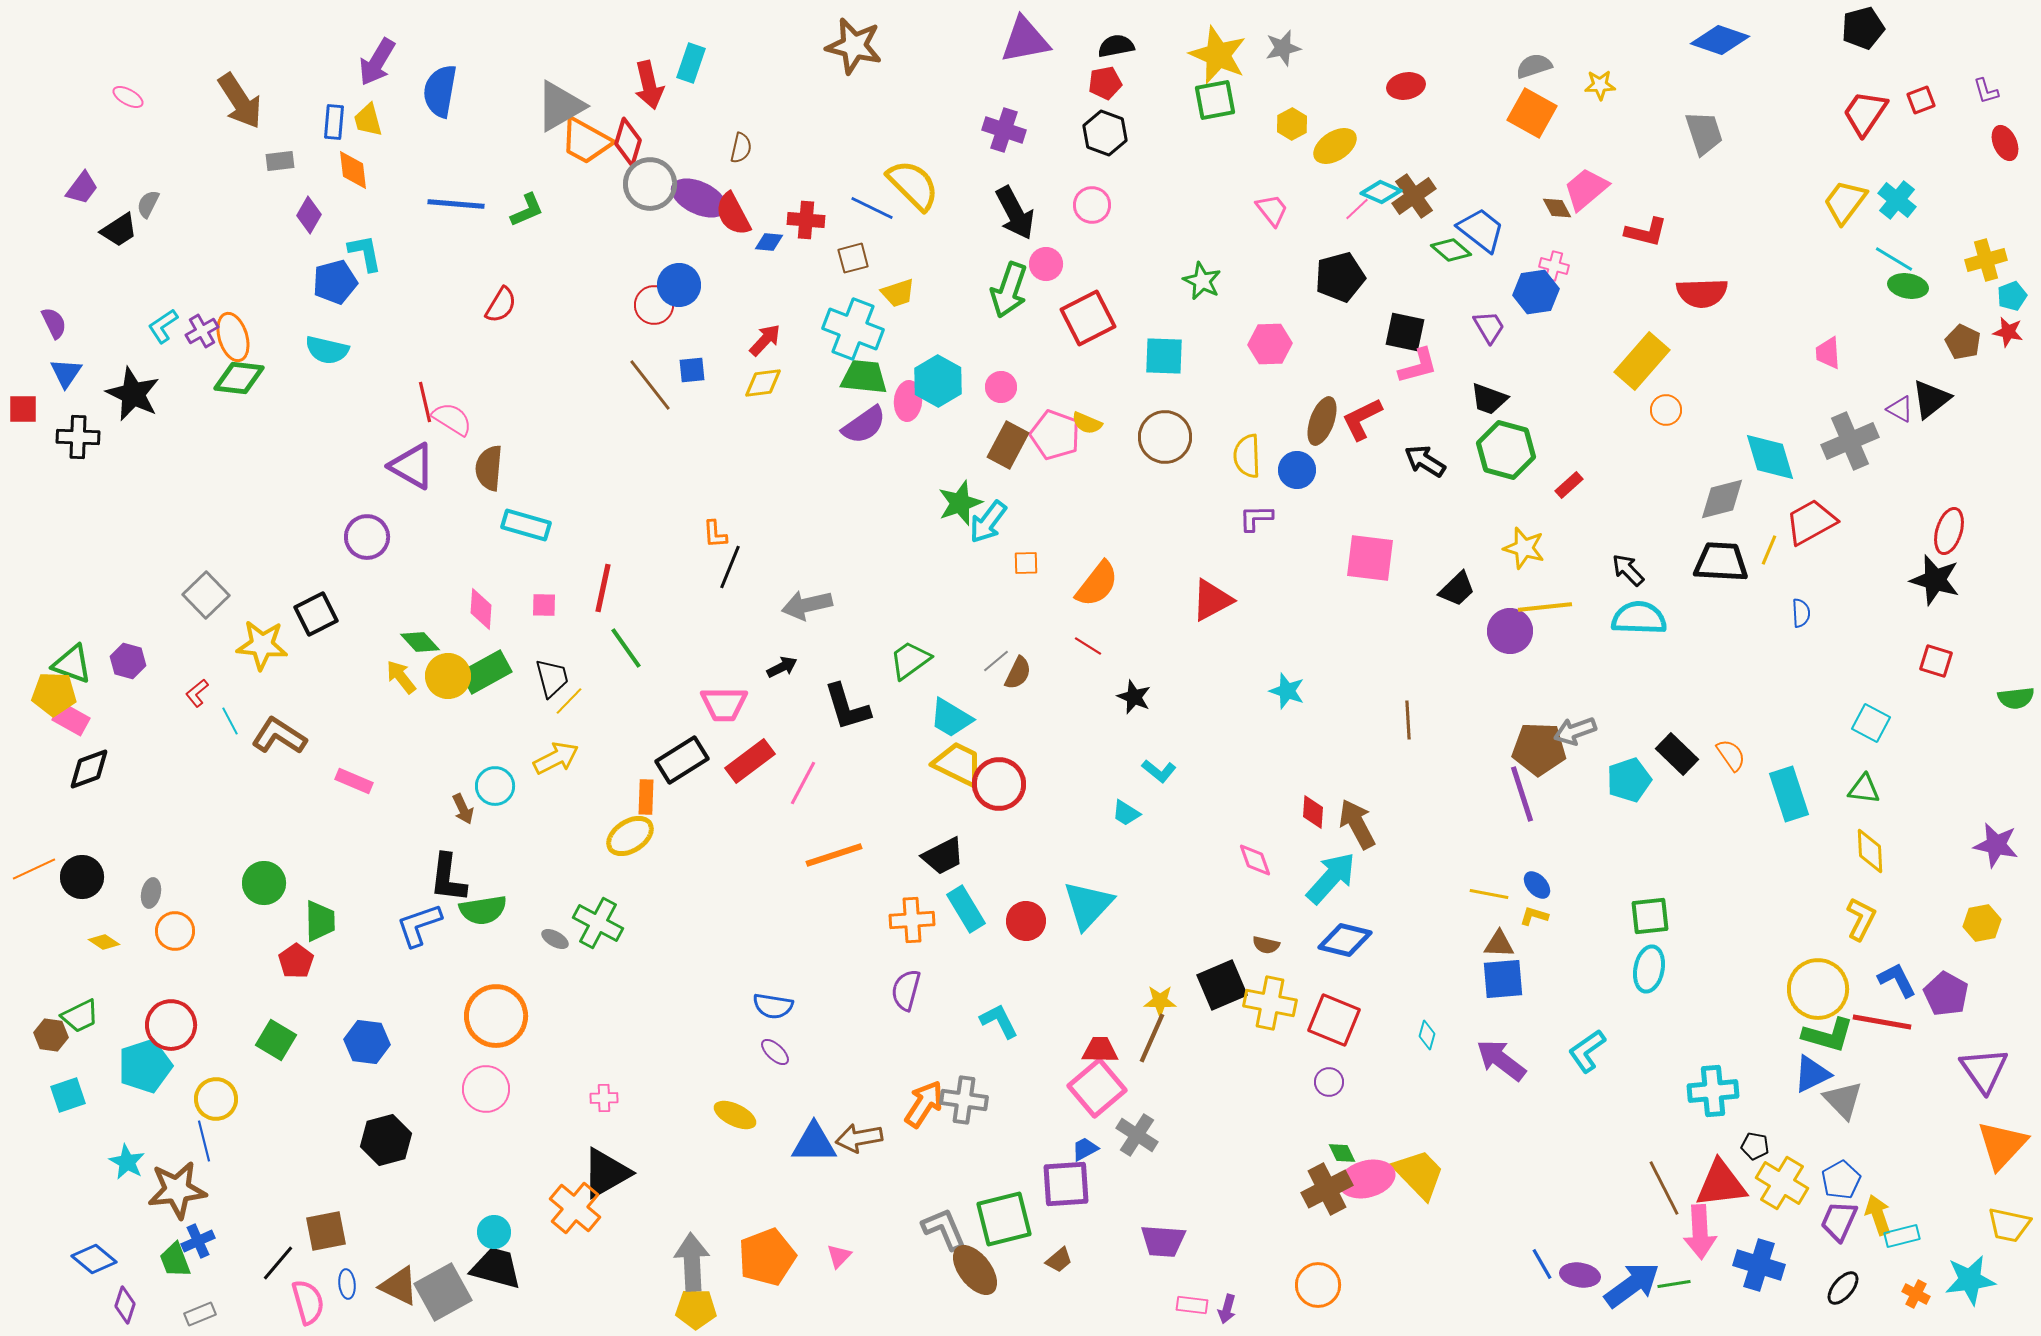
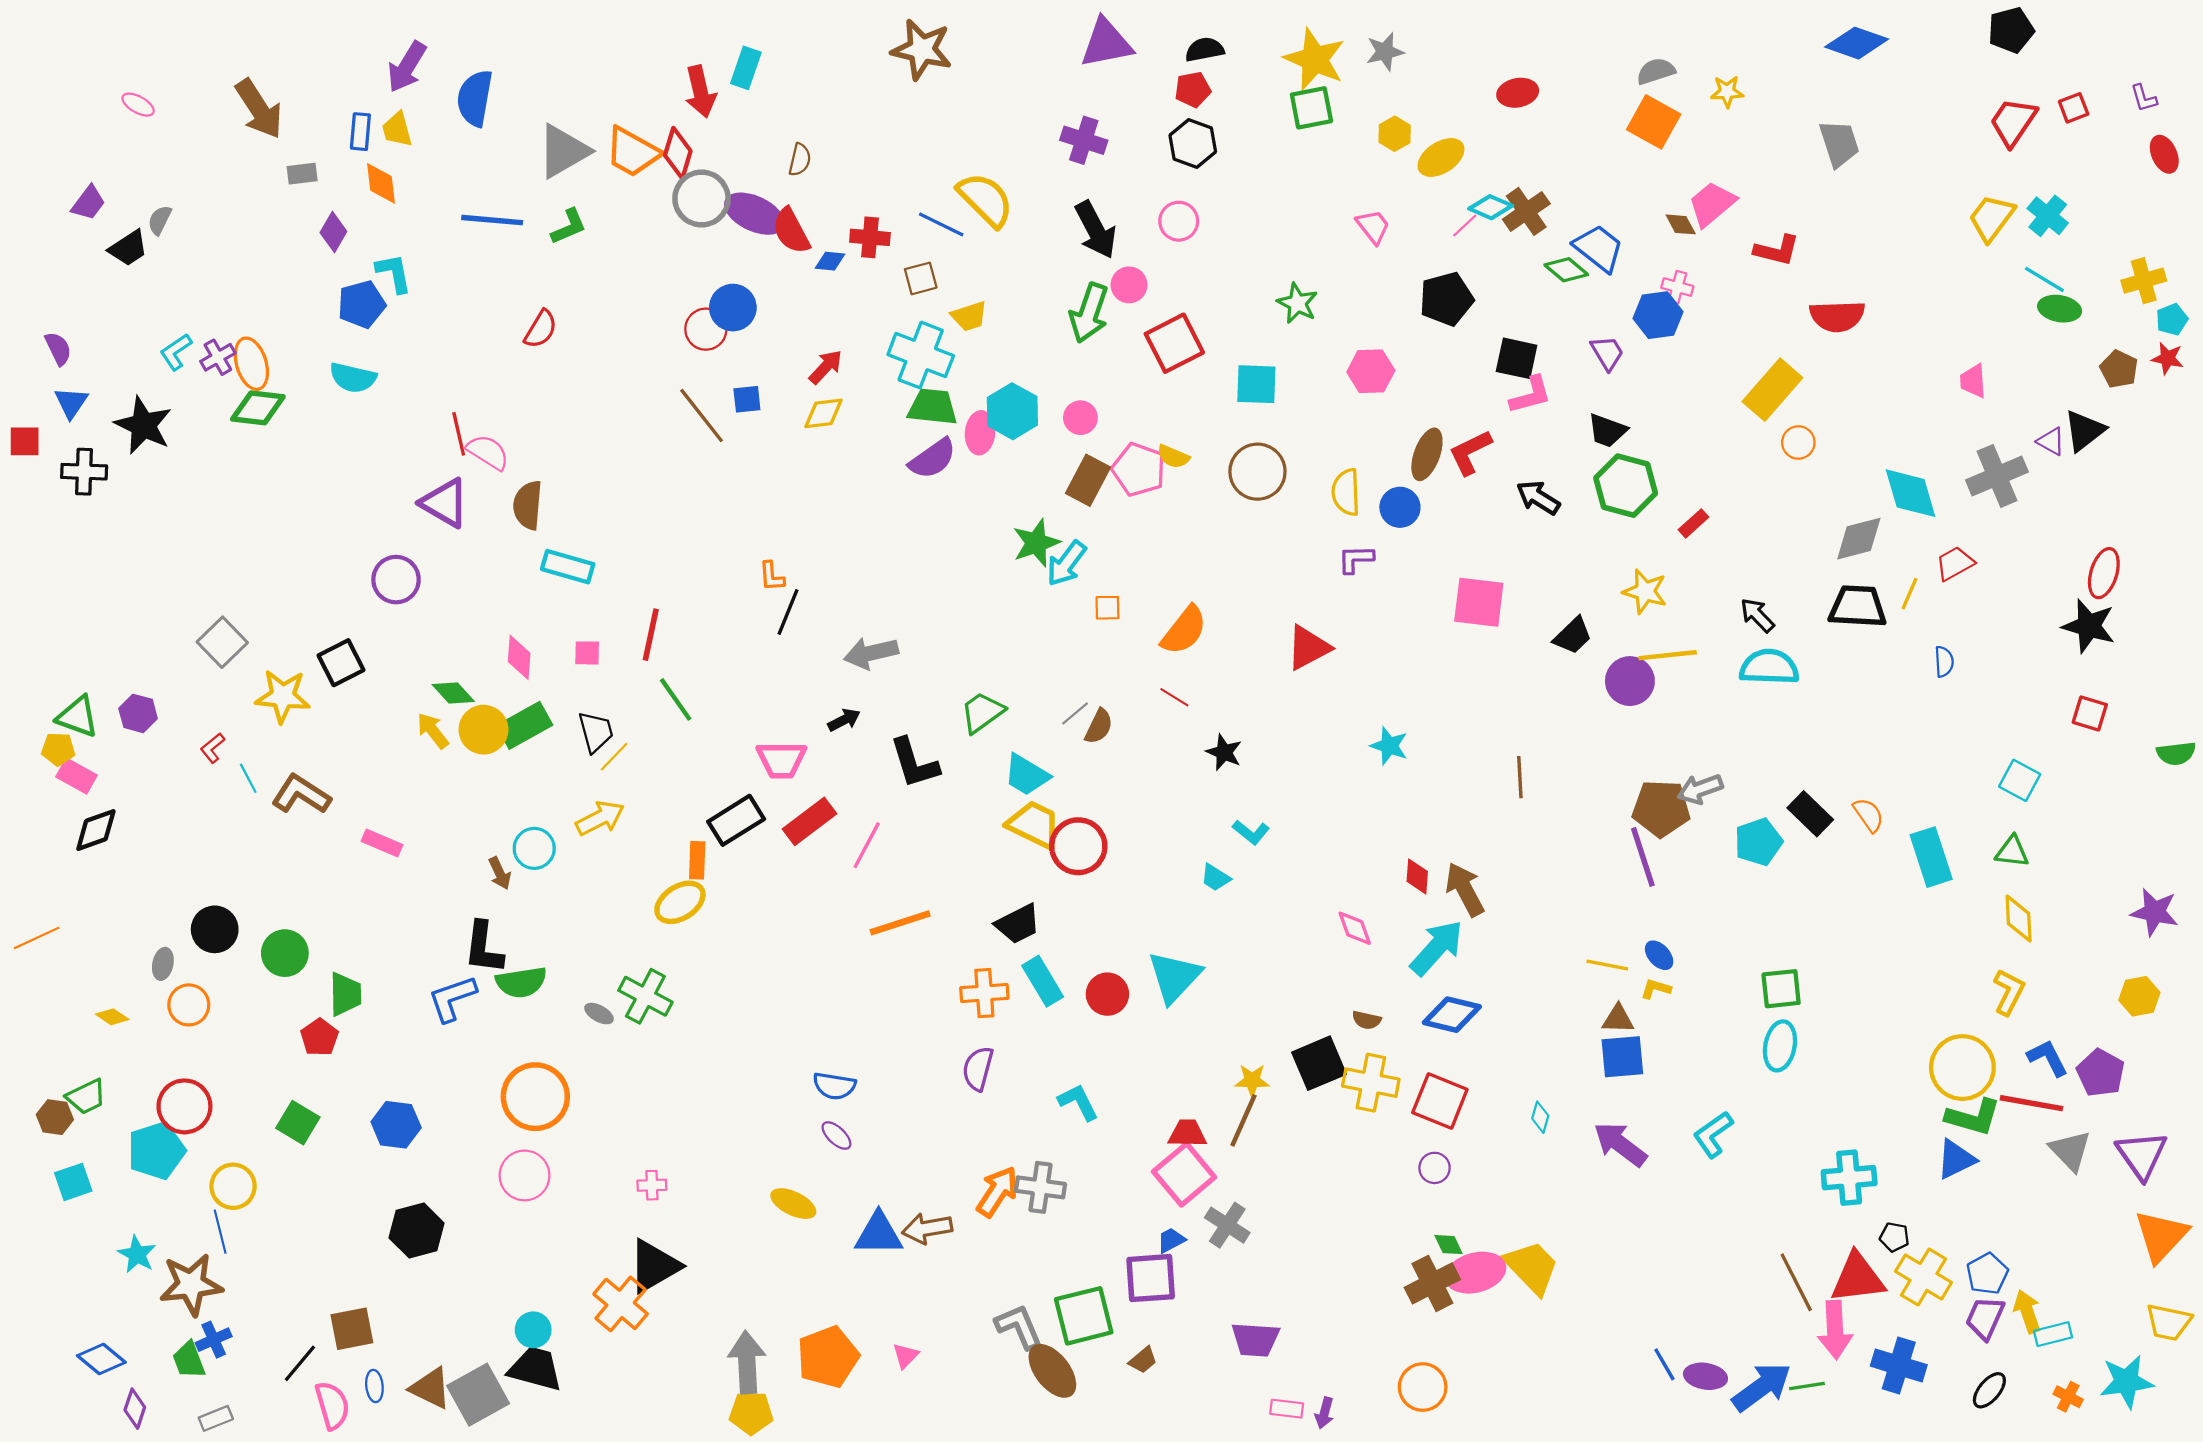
gray triangle: (560, 106) -> (563, 151), moved
red trapezoid: (1811, 522) -> (1955, 563), size x0.7
yellow pentagon: (54, 694) -> (58, 749), size x0.7
black circle: (82, 877) -> (215, 929), moved
gray triangle: (1843, 1100) -> (2070, 1151), moved

